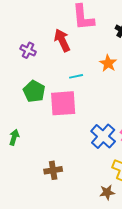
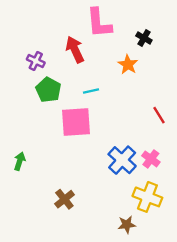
orange star: (108, 63) -> (128, 64), moved
green pentagon: (34, 91) -> (48, 90), moved
brown cross: (53, 170) -> (64, 199), turned -30

